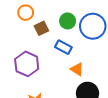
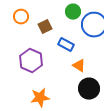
orange circle: (26, 13) -> (21, 17), moved
green circle: (68, 21) -> (73, 12), moved

